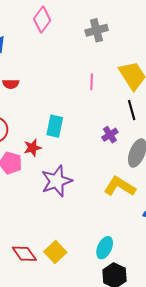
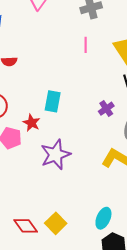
pink line: (92, 82) -> (86, 45), moved
red star: (33, 148) -> (32, 123), turned -30

